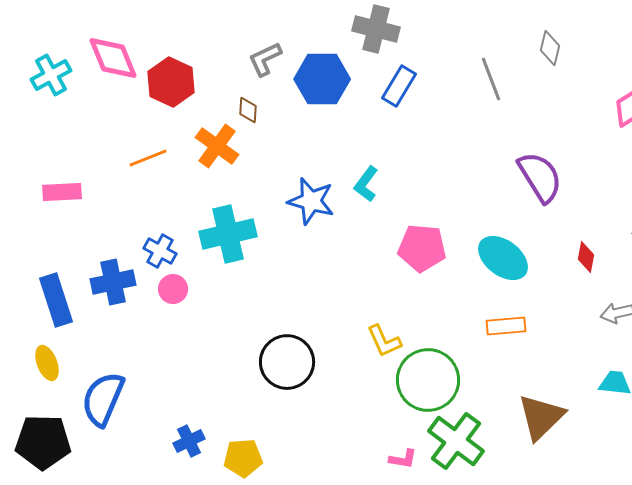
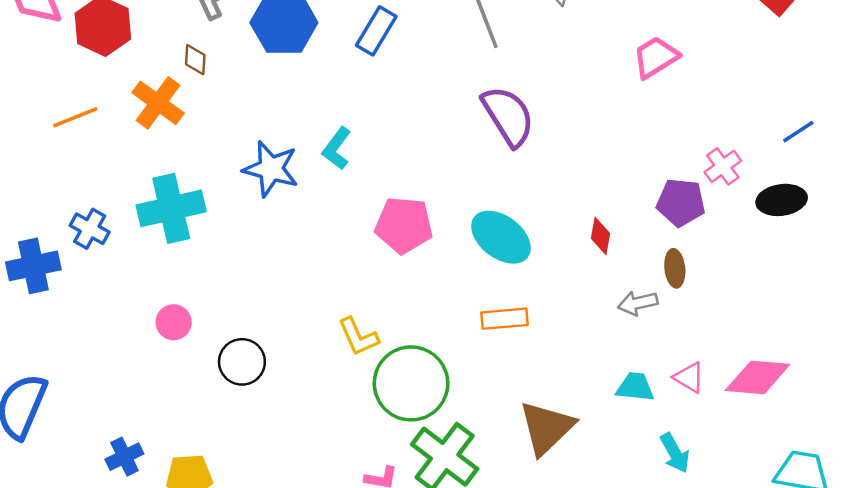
purple semicircle: (540, 177) -> (508, 116), moved
pink circle: (173, 289) -> (174, 322), moved
black circle: (287, 362) -> (242, 362), size x0.7

